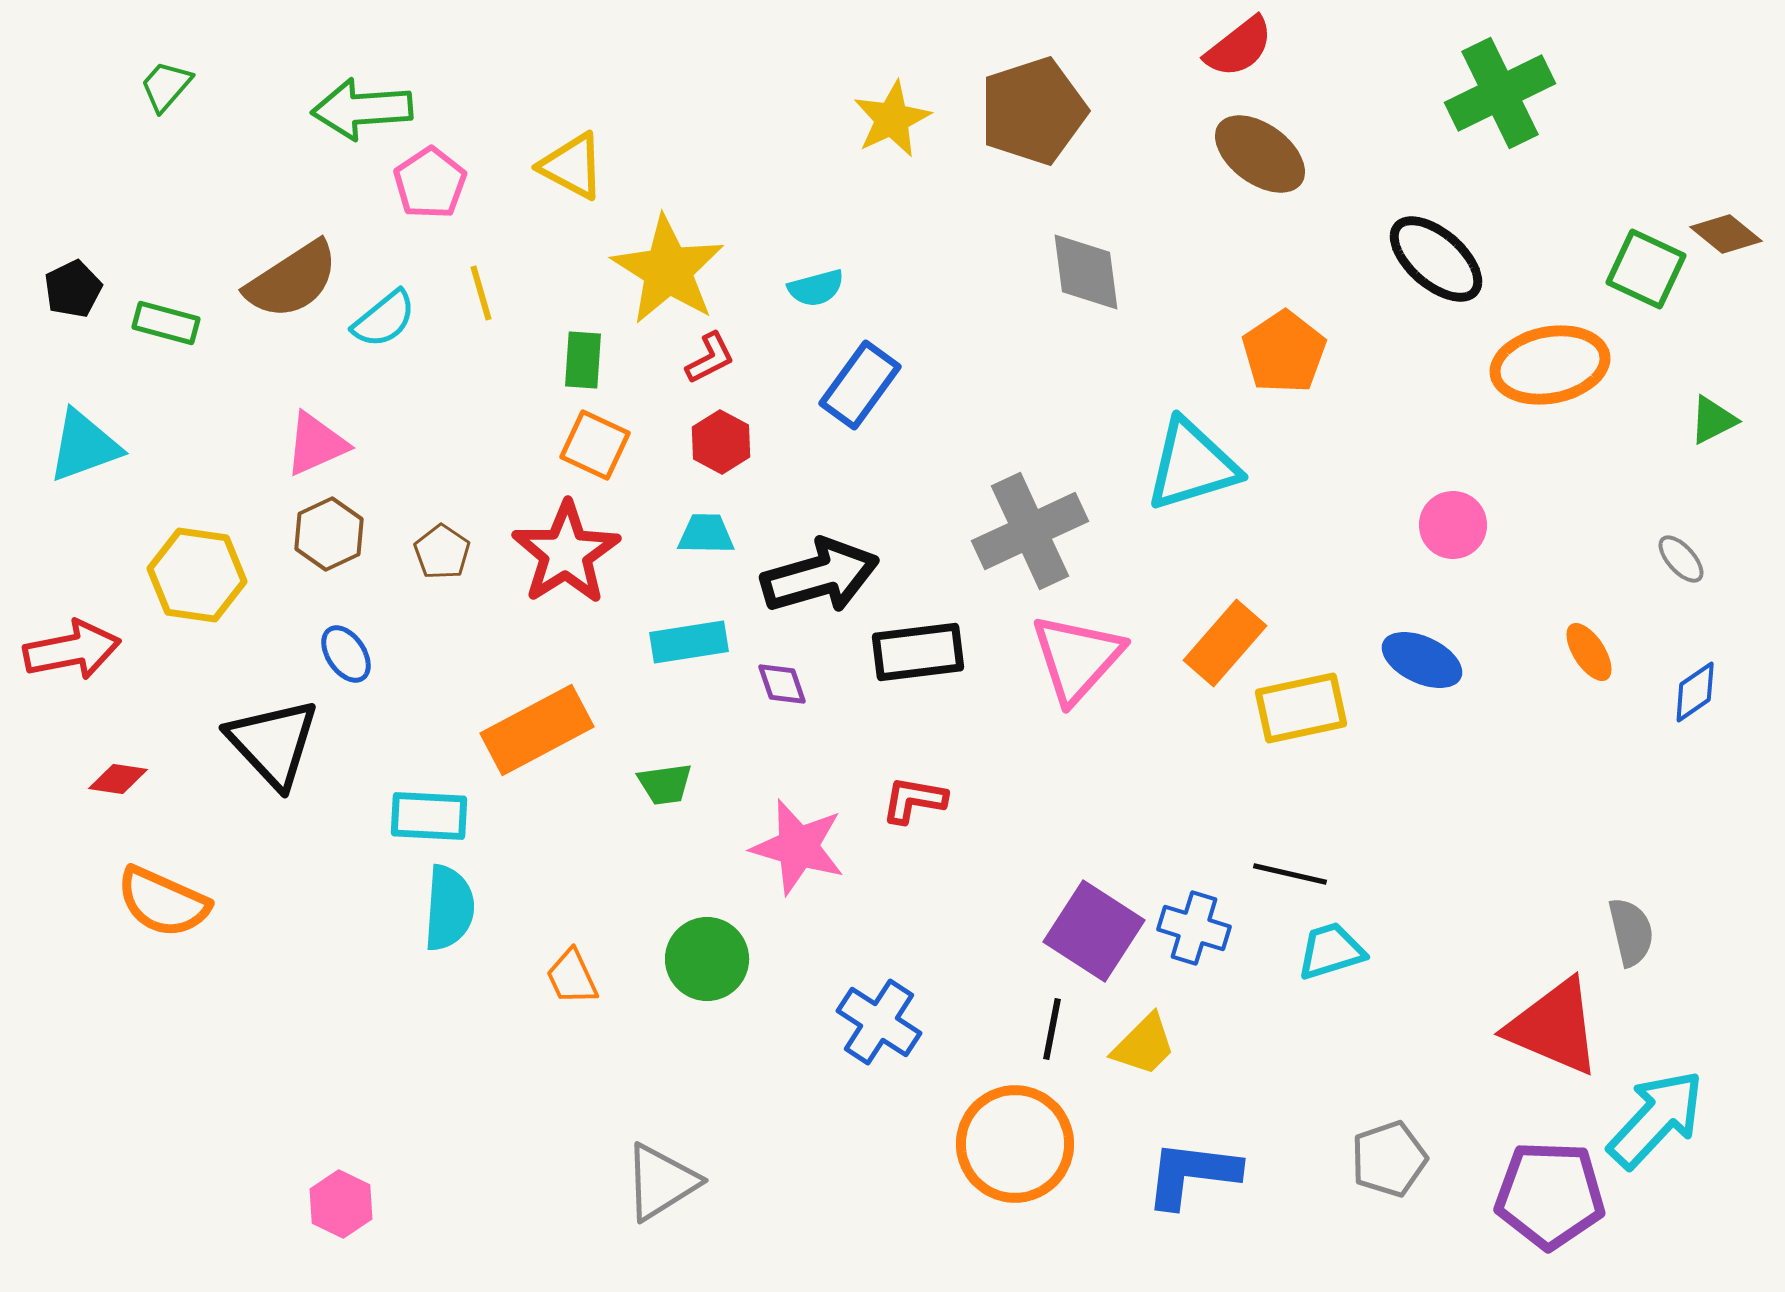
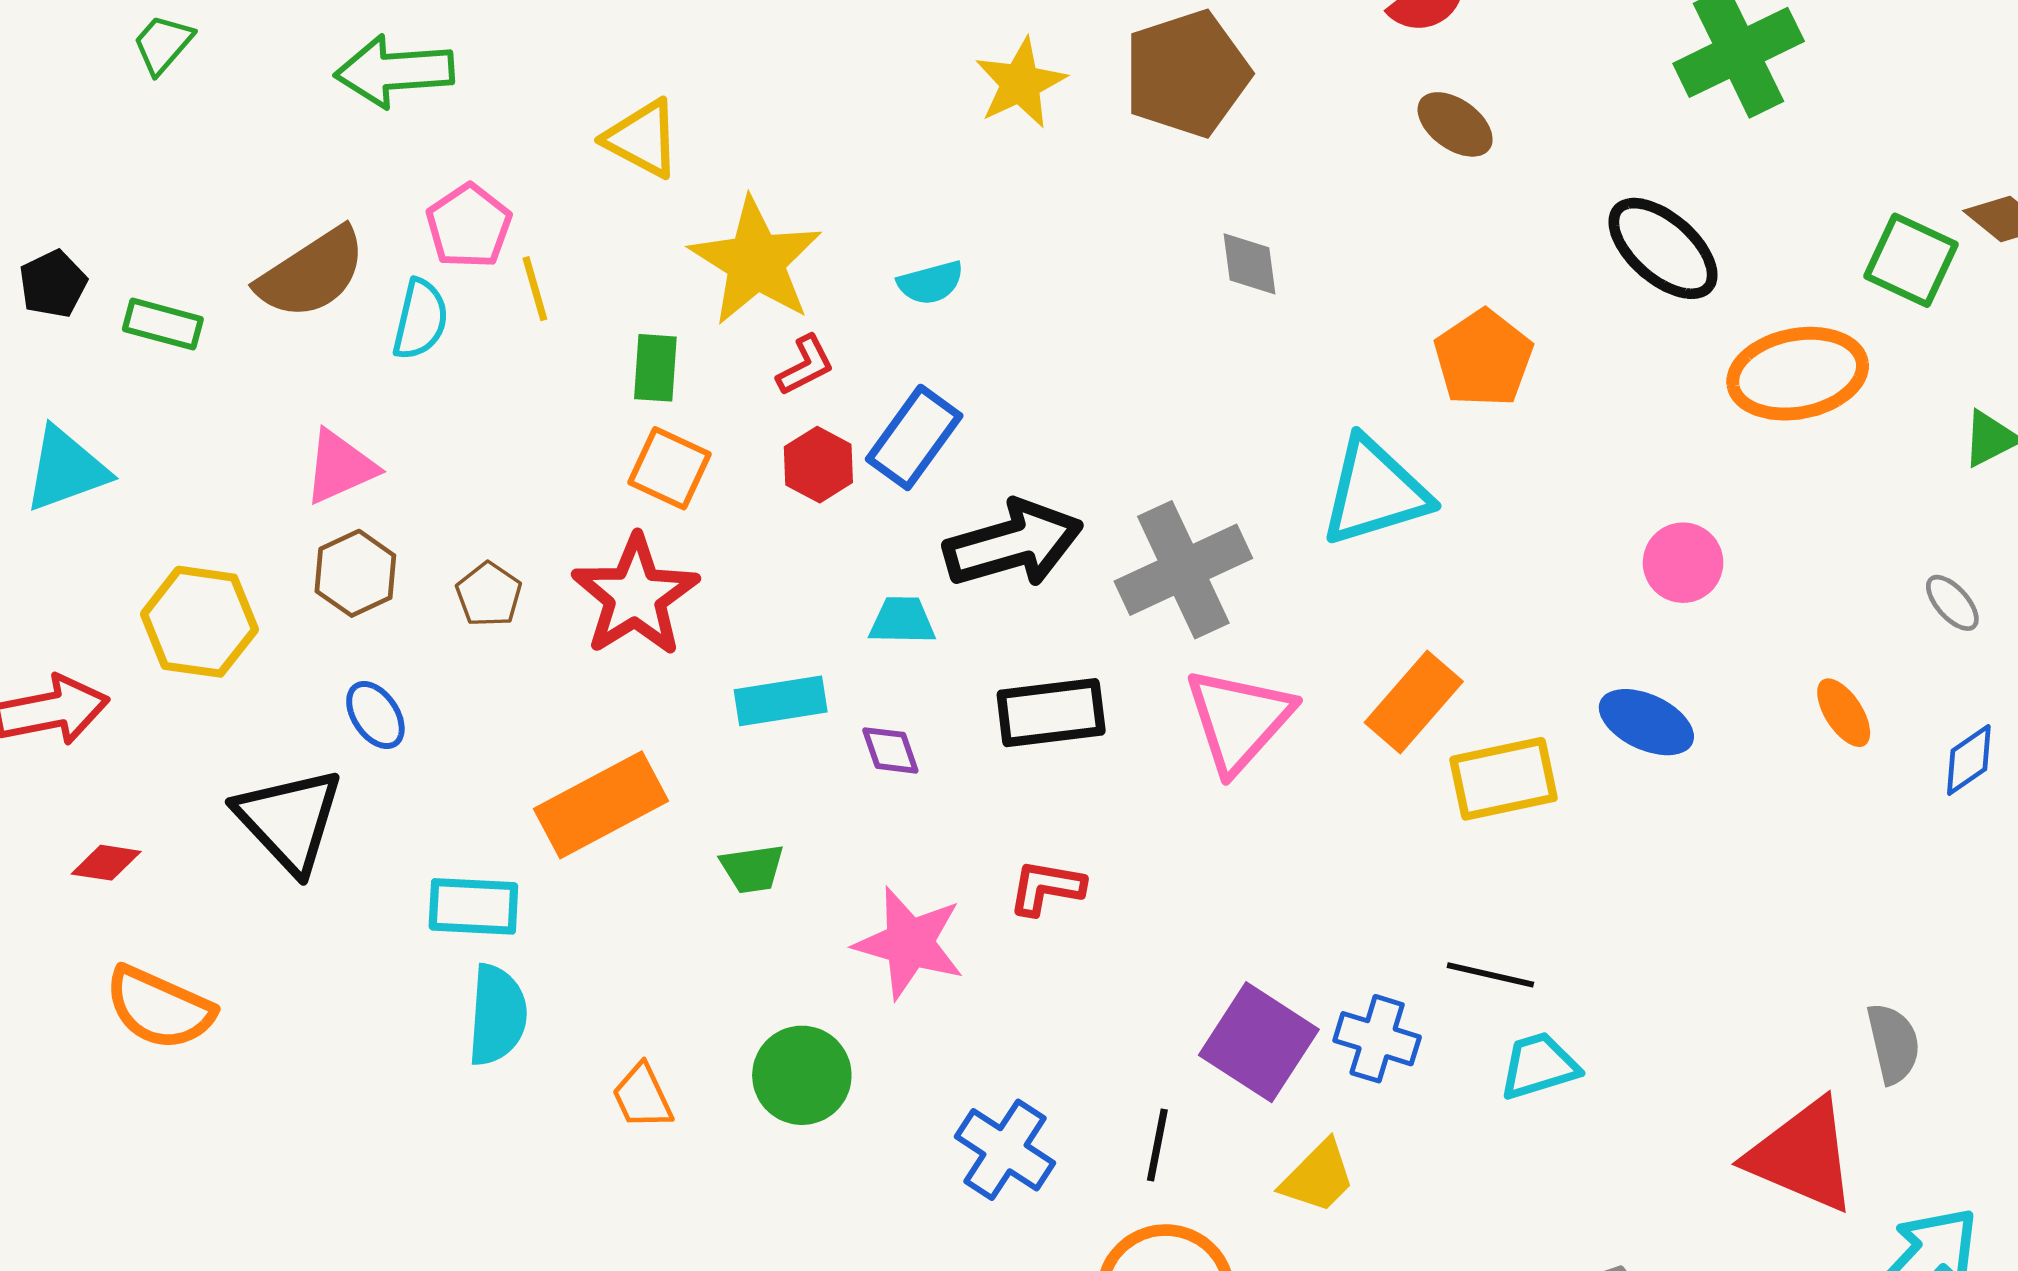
brown ellipse: (1260, 154) -> (1455, 124), size x0.7
pink pentagon: (430, 183) -> (469, 226), moved
gray diamond: (1086, 272) -> (1250, 264), size x0.7
cyan semicircle: (384, 319) -> (420, 319), turned -38
blue rectangle: (860, 385) -> (914, 437), moved
cyan trapezoid: (706, 534) -> (902, 621), moved
black arrow: (820, 576) -> (1013, 544), moved
black line: (1052, 1029) -> (1157, 1145), moved

